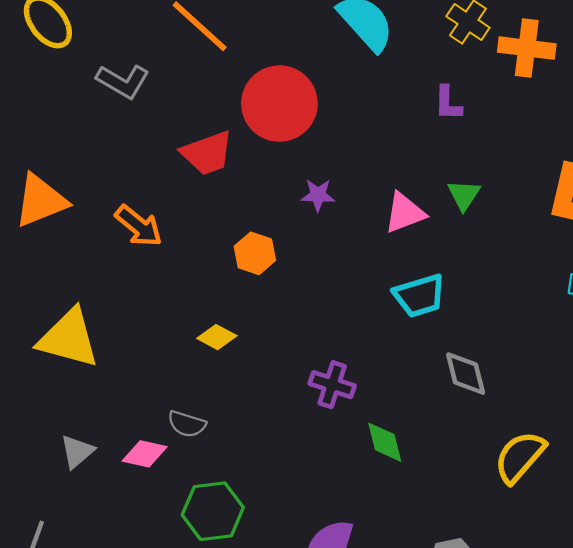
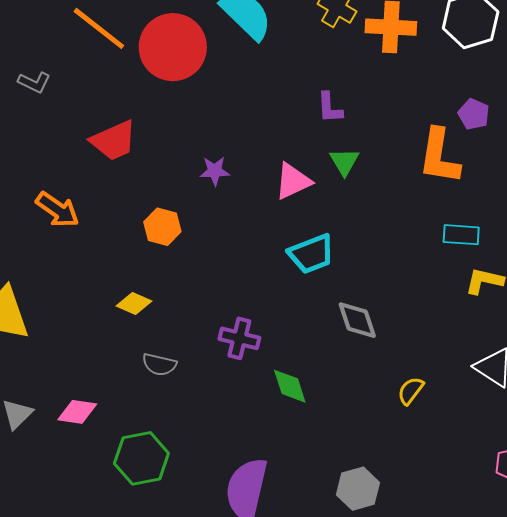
gray L-shape: (123, 81) -> (34, 82), size x0.7
purple L-shape: (448, 103) -> (330, 108), moved
red circle: (279, 104) -> (173, 47), moved
gray semicircle: (187, 424) -> (159, 364), moved
yellow semicircle: (520, 457) -> (411, 391), size x0.6

